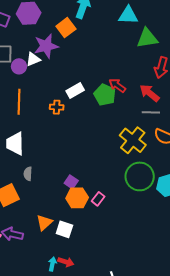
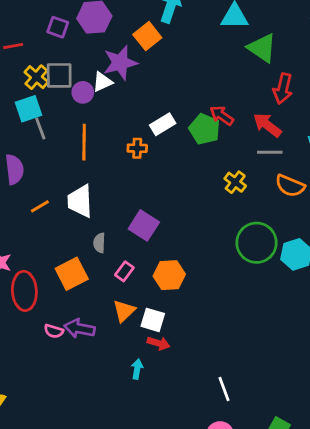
green triangle: (147, 38) -> (262, 48), turned 45
yellow cross: (133, 140) -> (235, 182), moved, size x0.6
purple square: (71, 182) -> (144, 225), moved, size x1.5
pink rectangle: (98, 199) -> (124, 271), moved
red arrow: (66, 262) -> (159, 343), moved

